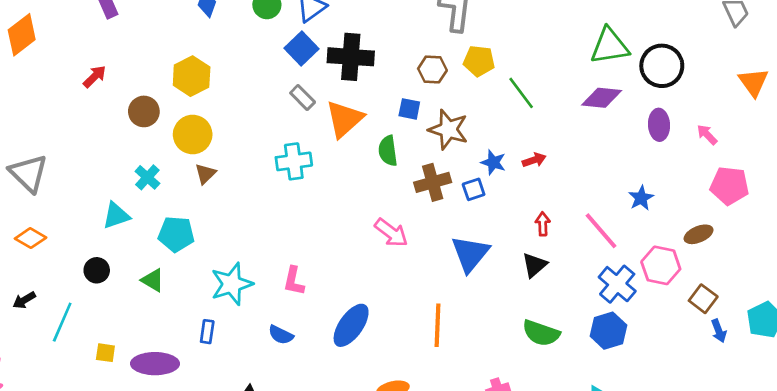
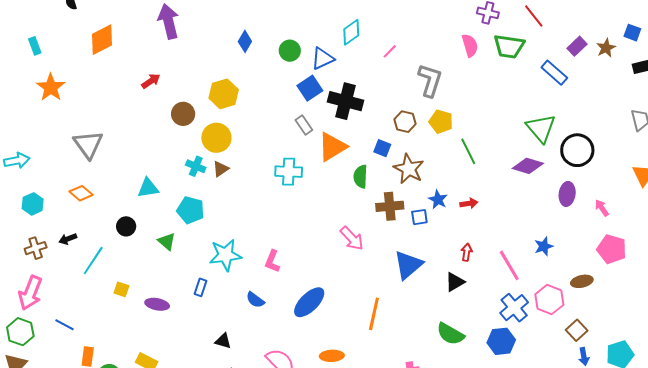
green triangle: (610, 46) -> (541, 128), turned 48
cyan cross: (147, 177) -> (196, 166), moved, turned -30
purple ellipse: (155, 364) -> (157, 304), size x0.7

